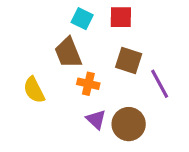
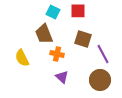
brown circle: (129, 124) -> (100, 80), moved

